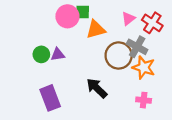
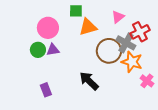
pink circle: (67, 16) -> (48, 28), moved
red cross: (152, 23) -> (140, 32), moved, turned 30
purple rectangle: (50, 98) -> (46, 90), size x0.6
pink cross: (144, 100) -> (147, 81), moved, turned 32

